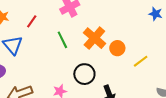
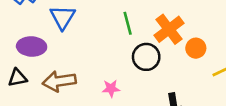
black circle: (84, 74) -> (146, 57), moved

